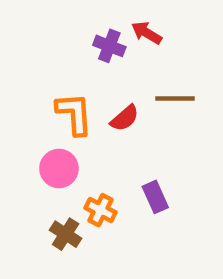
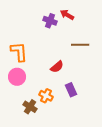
orange L-shape: (74, 114) -> (19, 52), moved
red semicircle: (125, 118) -> (57, 67), moved
pink circle: (59, 168) -> (17, 77), moved

